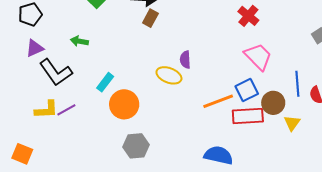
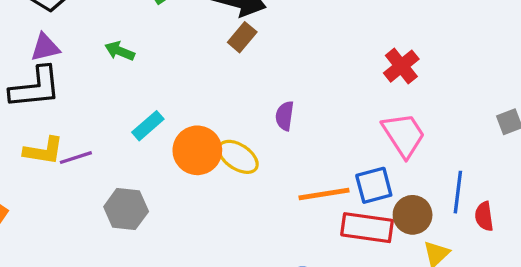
black L-shape: (56, 72) -> (35, 88), moved, turned -72
yellow ellipse: (169, 75) -> (238, 157), moved
orange circle: (124, 104) -> (197, 150), moved
gray hexagon: (136, 146) -> (126, 209), moved

